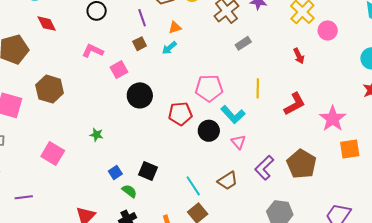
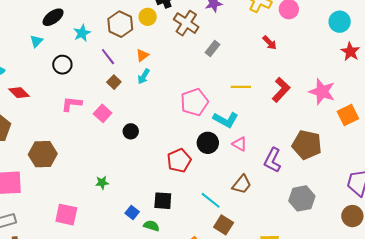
yellow line: (258, 88) -> (241, 87), turned -72
black circle: (140, 95) -> (131, 131), size x0.6
red pentagon: (180, 114) -> (179, 160), moved

